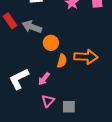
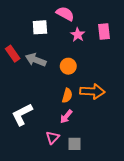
orange circle: (51, 43) -> (68, 66), moved
pink arrow: (44, 79) -> (66, 117), moved

